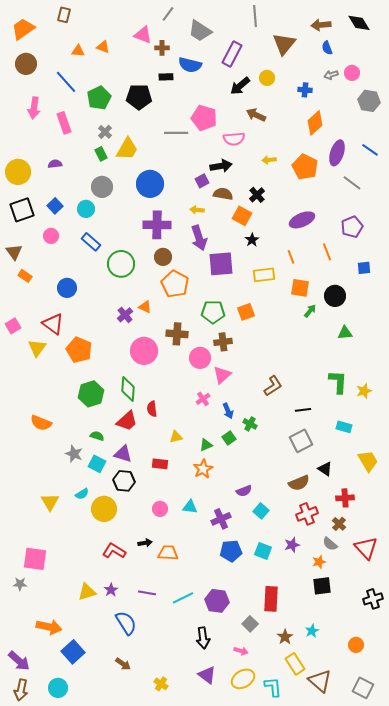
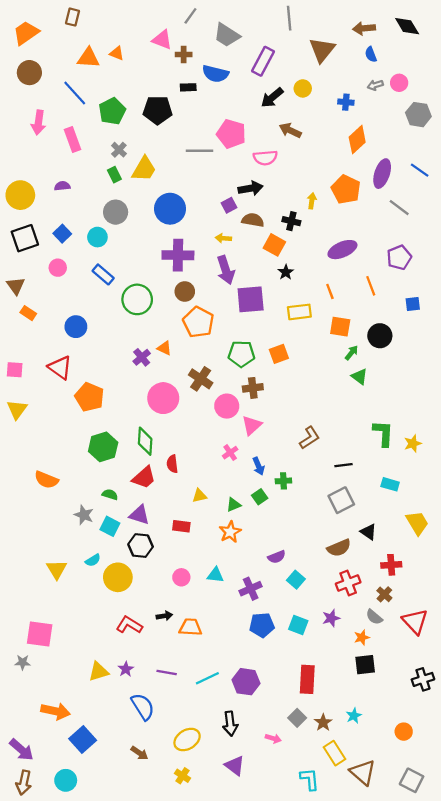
orange triangle: (78, 51) -> (88, 58), size x1.5
yellow arrow: (269, 160) -> (312, 201), moved, turned 104
black cross: (257, 195) -> (291, 221), turned -35
pink square: (13, 326) -> (15, 370), turned 35
green triangle: (345, 333) -> (359, 377), moved, turned 42
brown cross: (177, 334) -> (201, 379), turned 30
yellow triangle: (37, 348) -> (17, 409), moved
green cross: (250, 424) -> (283, 481), turned -32
gray square: (250, 624) -> (297, 718), moved
yellow ellipse: (243, 679) -> (187, 740), moved

